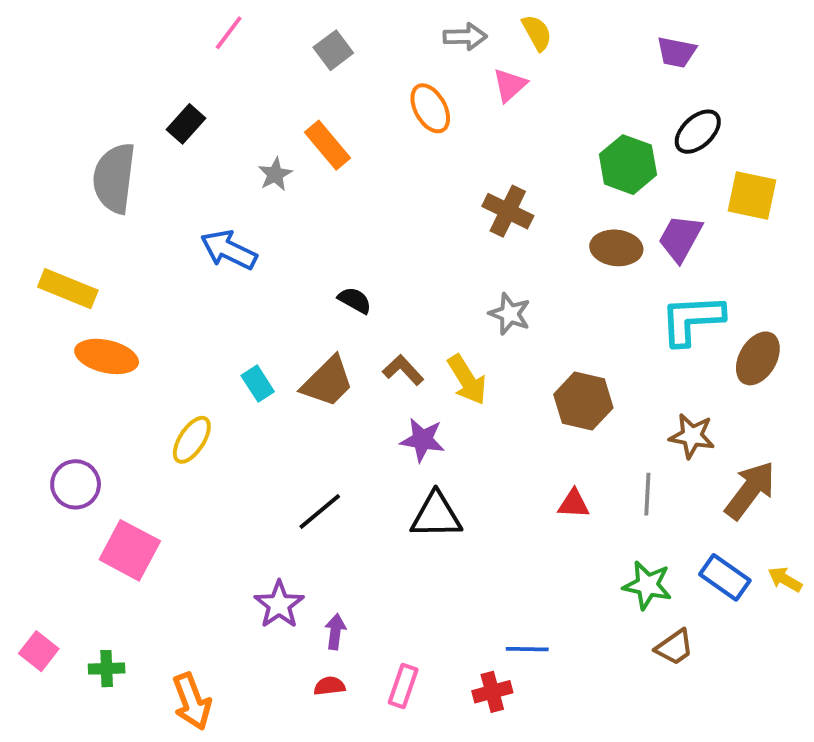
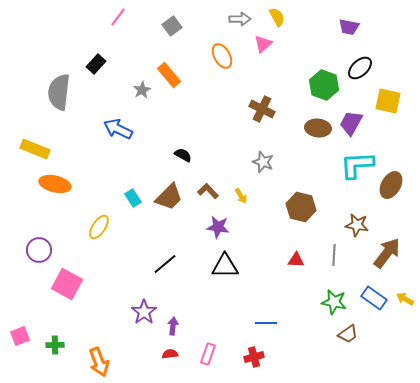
yellow arrow: (467, 380) -> (241, 196), size x0.6
blue line: (527, 649) -> (266, 323), moved
pink square: (39, 651) -> (20, 336), turned 30

